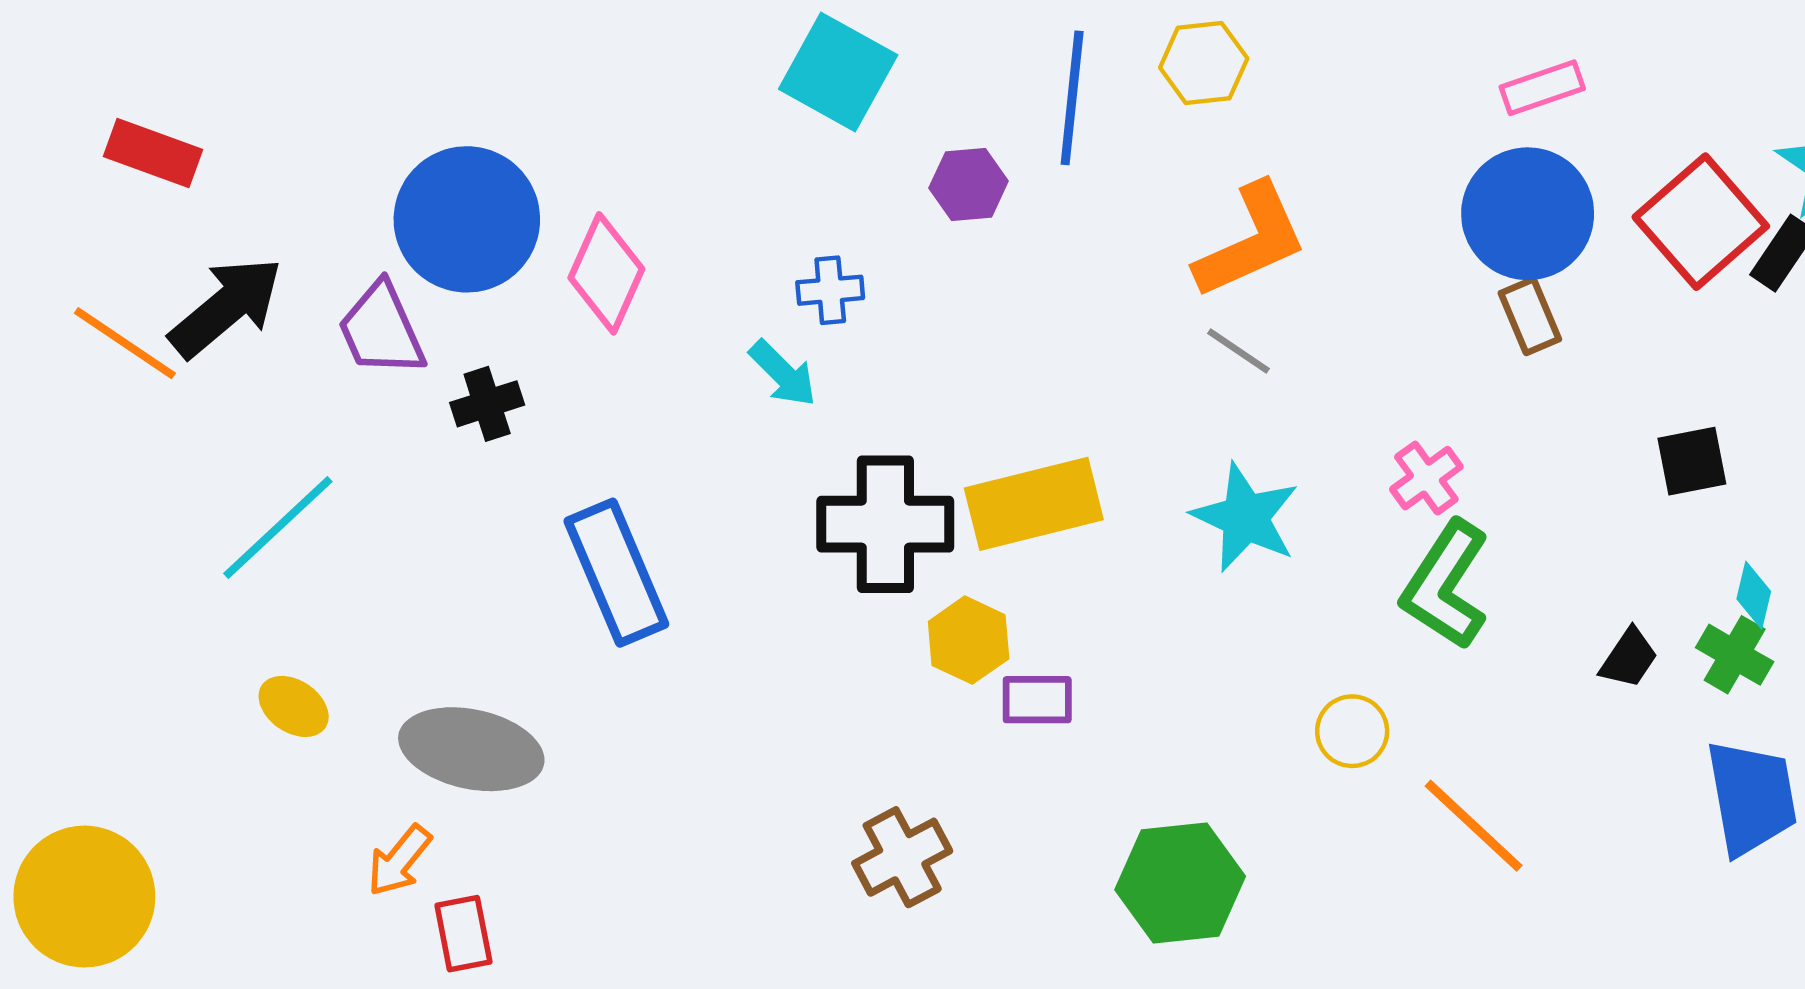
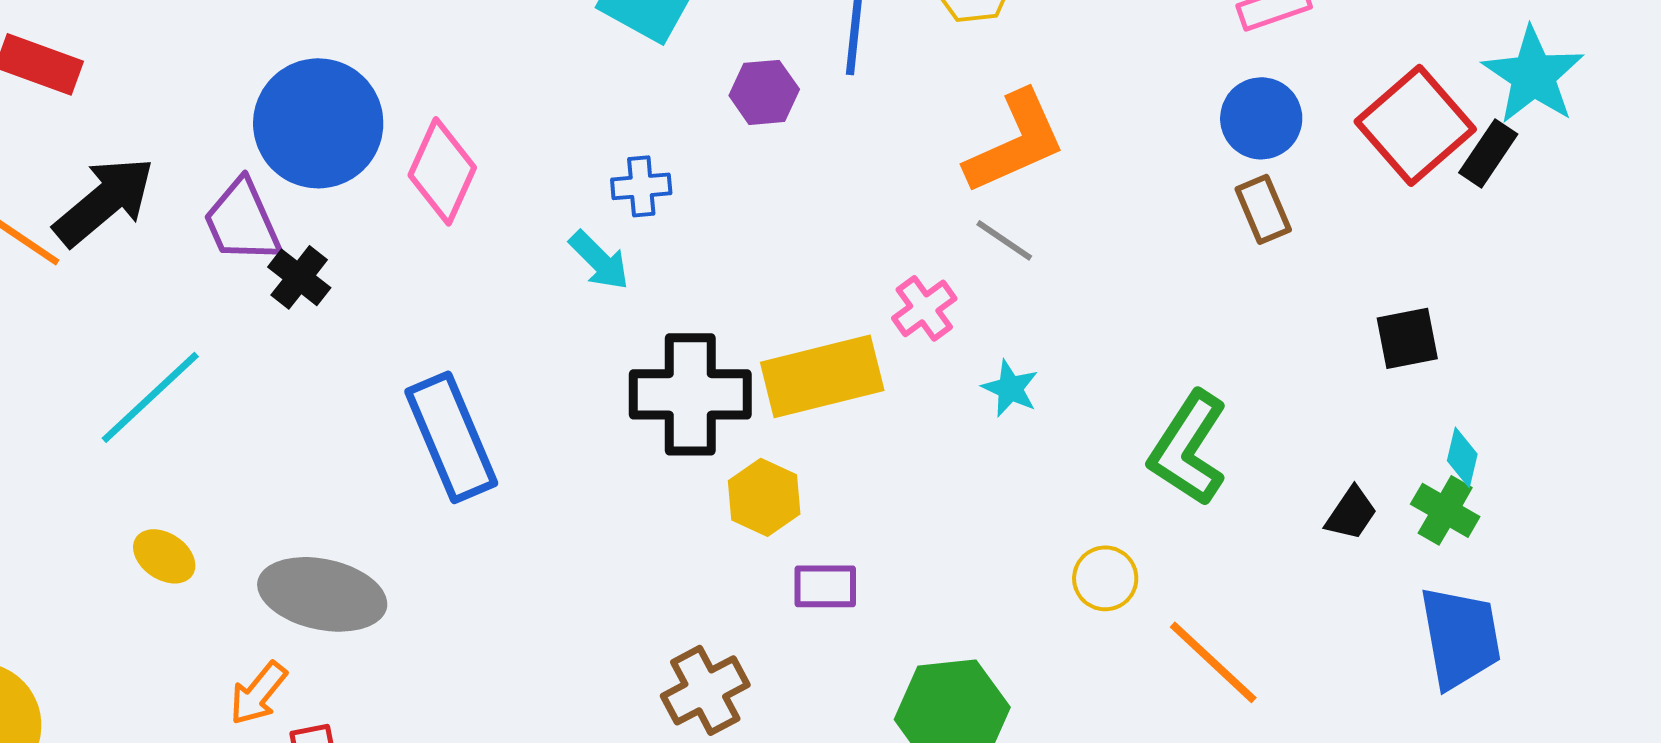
blue circle: (1528, 214) -> (1261, 118), size x0.7
black cross: (487, 404) -> (299, 277), moved, turned -34
pink cross: (1426, 478) -> (924, 308), moved
cyan star: (1245, 517) -> (1010, 388), size x0.6
purple rectangle: (1037, 700) -> (825, 586), moved

